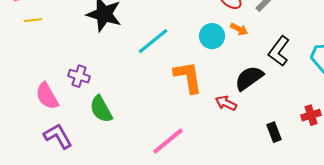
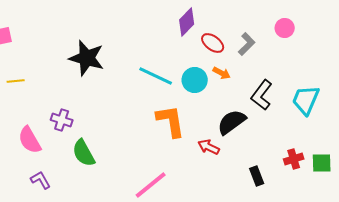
yellow line: (33, 20) -> (16, 81), moved
cyan line: (153, 41) -> (156, 76), moved, turned 64
purple L-shape: (58, 136) -> (41, 180), size x0.7

